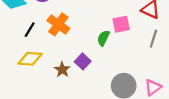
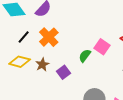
pink square: (121, 24) -> (102, 47), turned 35
brown star: (62, 70) -> (42, 65), moved

